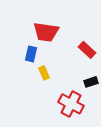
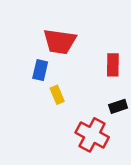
red rectangle: (87, 50) -> (113, 65), turned 48

